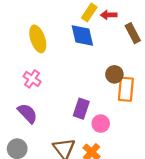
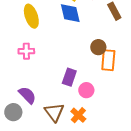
pink cross: (32, 79) -> (26, 51), turned -35
purple semicircle: (27, 113) -> (27, 95), moved

